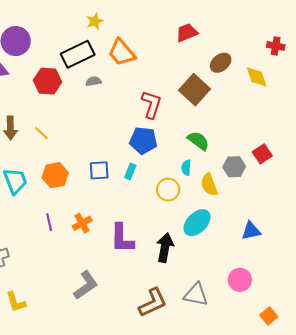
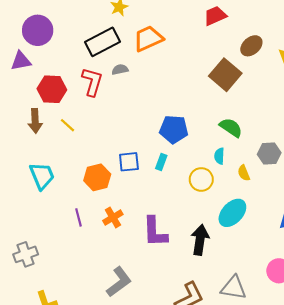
orange trapezoid: (122, 52) -> (148, 38), turned 108
red hexagon: (48, 81) -> (52, 89), moved
red L-shape: (151, 104) -> (92, 82), moved
orange hexagon: (55, 175) -> (97, 177), moved
yellow semicircle: (209, 185) -> (244, 173), size x0.7

